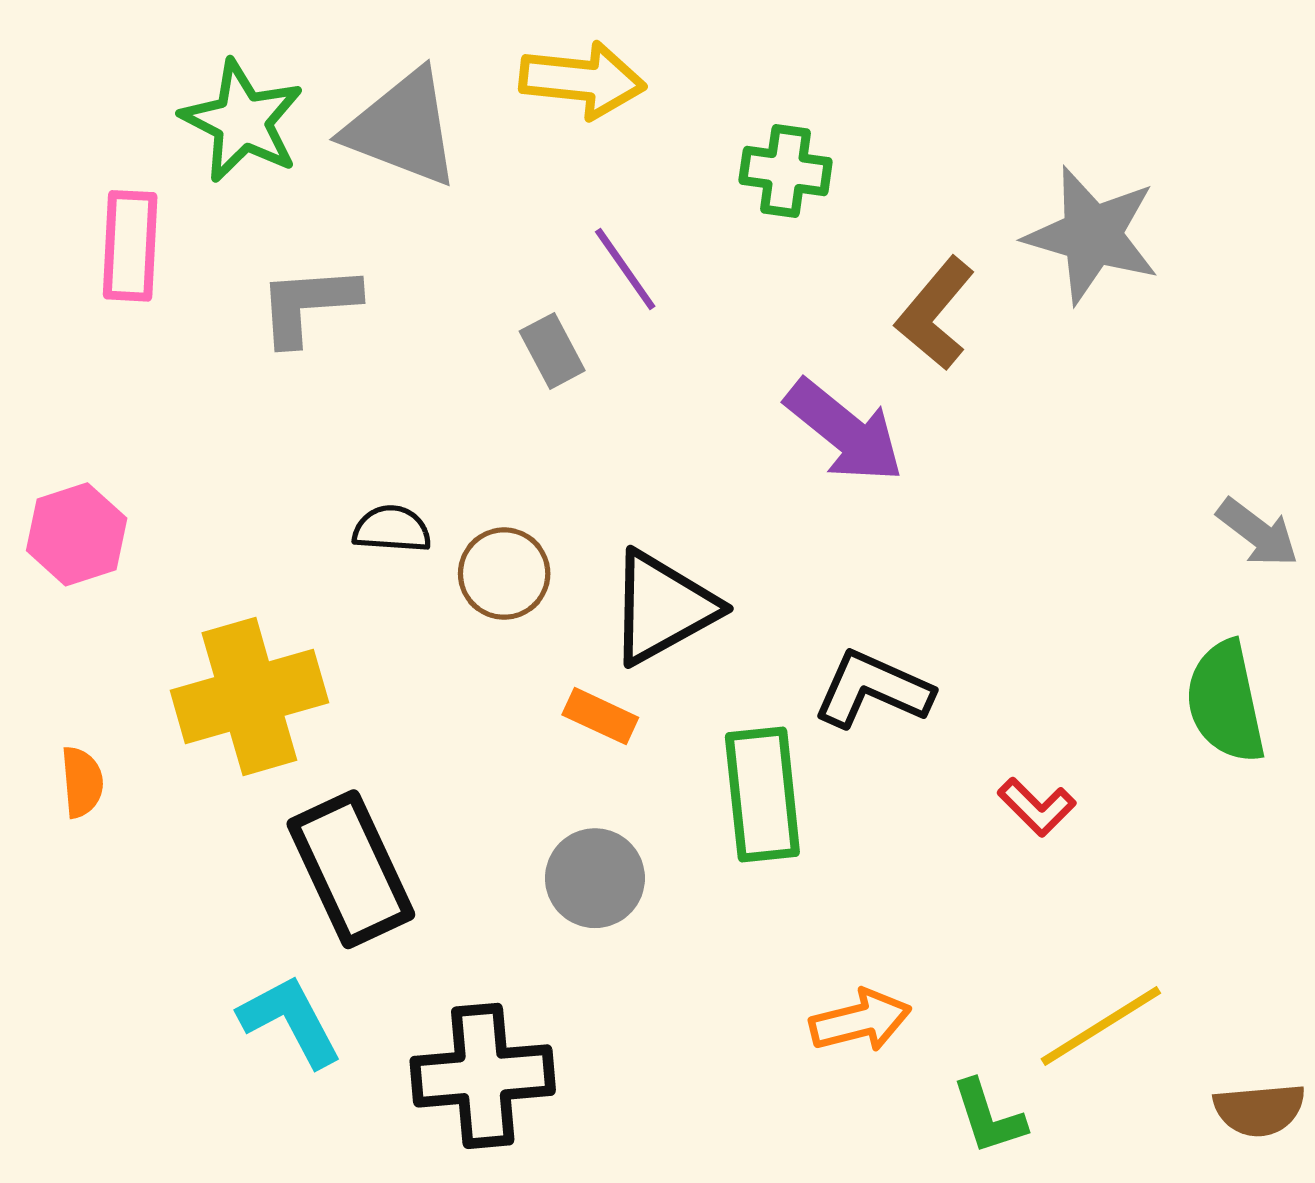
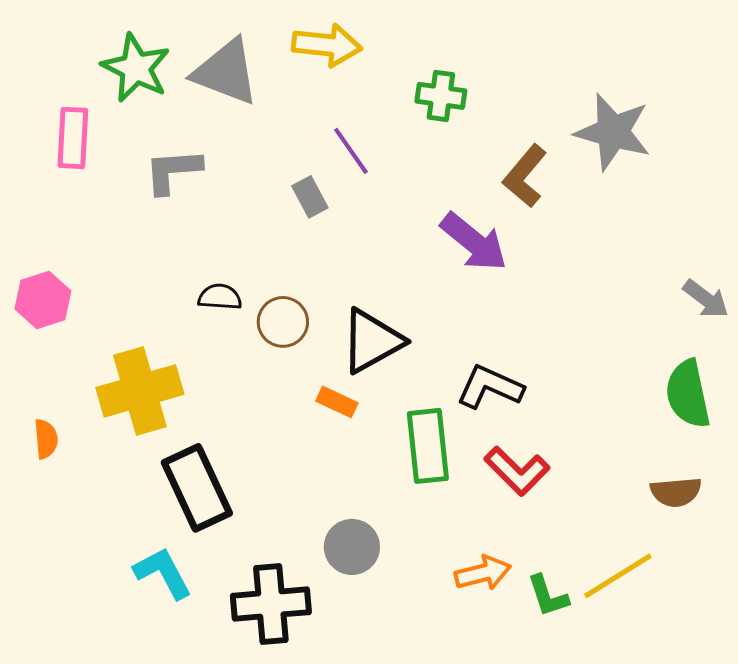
red L-shape: (1037, 807) -> (517, 471), moved, size x1.5
gray circle: (595, 878) -> (352, 547), moved
brown semicircle: (1259, 1110) -> (676, 492), moved
green L-shape: (989, 1117) -> (548, 596), moved

